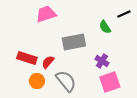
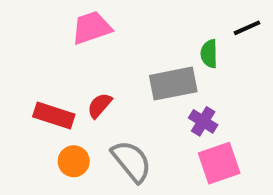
green semicircle: (105, 27) -> (209, 54), turned 32
gray rectangle: (74, 42) -> (173, 84), moved
red semicircle: (48, 62) -> (100, 105), moved

